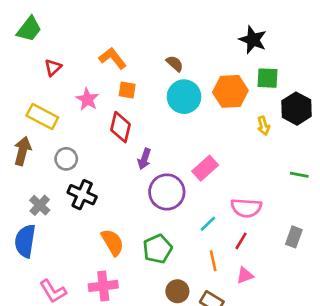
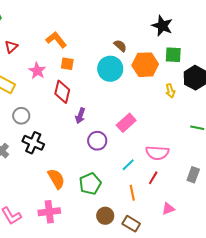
brown semicircle: (175, 64) -> (120, 46), moved
purple circle: (167, 192) -> (97, 141), size x0.7
pink triangle: (245, 275) -> (168, 209), moved

